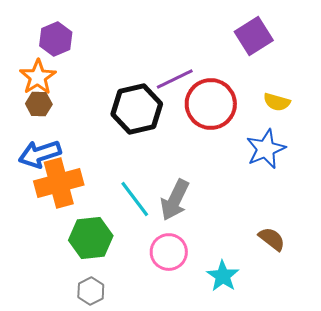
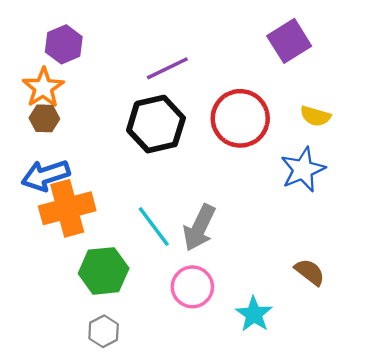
purple line: (175, 79) -> (167, 68), moved

